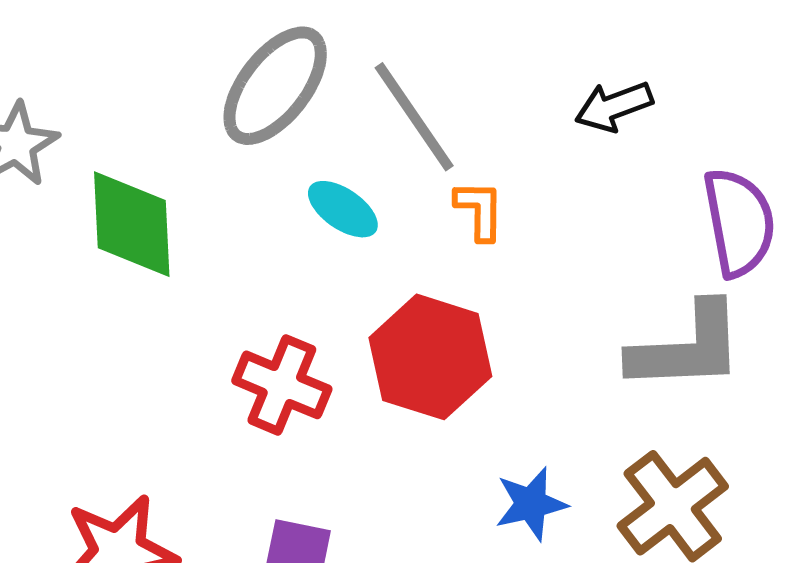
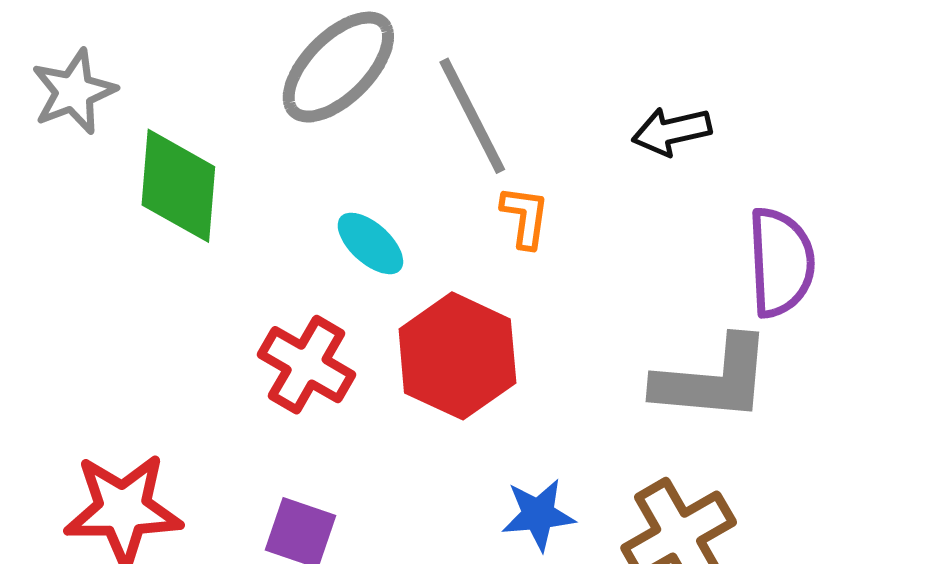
cyan ellipse: (343, 209) -> (370, 243), moved

